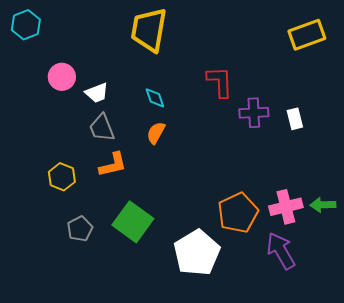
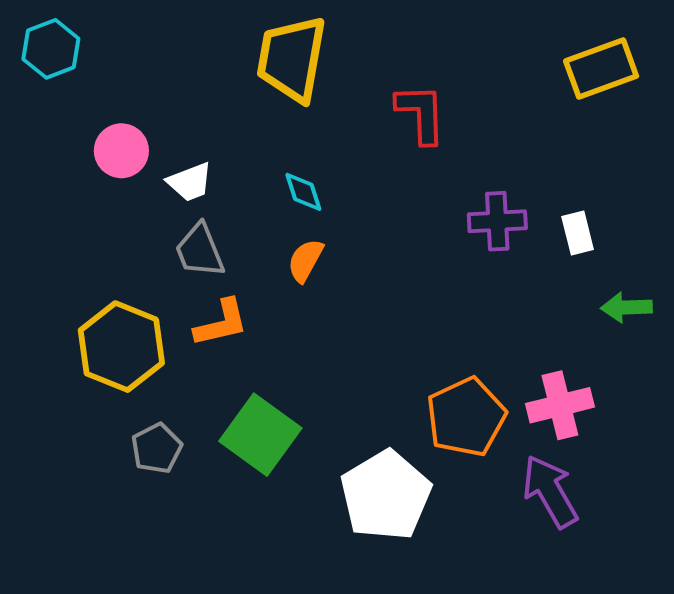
red L-shape: (220, 82) -> (421, 114), moved
yellow hexagon: (62, 177) -> (121, 347), size x1.6
green arrow: (323, 205) -> (626, 307), moved

